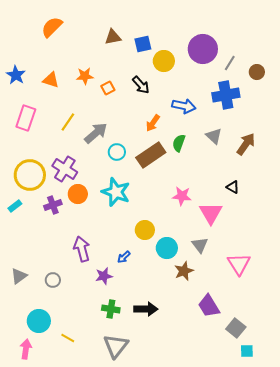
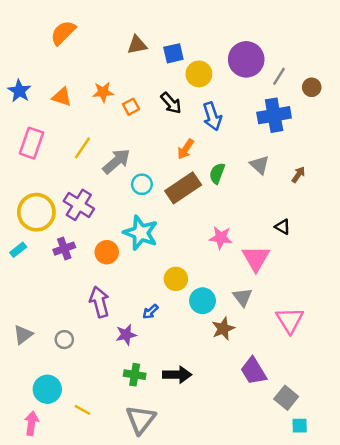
blue arrow: (184, 106) -> (212, 116), moved, turned 60
brown arrow: (246, 144) -> (298, 175), size x0.6
orange circle: (78, 194) -> (107, 252), moved

